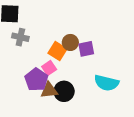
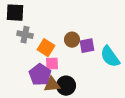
orange square: (58, 51) -> (46, 48), moved
pink square: (49, 68) -> (52, 64), turned 32
cyan semicircle: (106, 83) -> (110, 57), moved, turned 40

